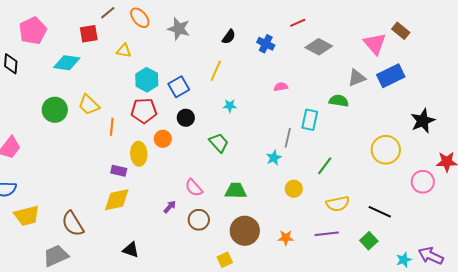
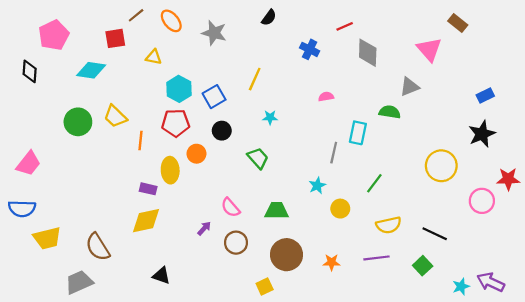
brown rectangle: (401, 31) -> (458, 23), moved
black semicircle: (229, 37) -> (269, 18), moved
gray diamond: (319, 47) -> (368, 53), turned 64
blue rectangle: (391, 76) -> (485, 96), moved, size x0.6
cyan star: (274, 158) -> (317, 186), moved

